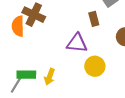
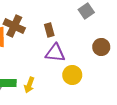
brown rectangle: (94, 19) -> (49, 30), moved

